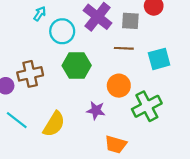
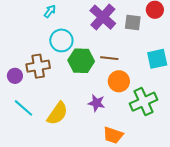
cyan circle: (62, 31) -> (61, 40), moved
brown line: (124, 48) -> (109, 58), moved

